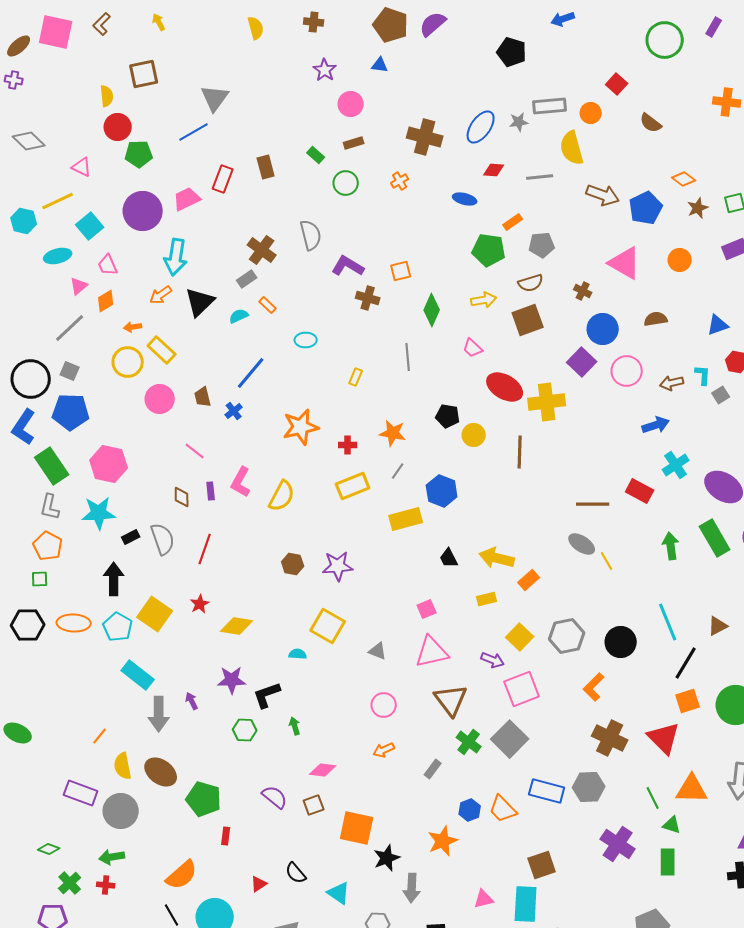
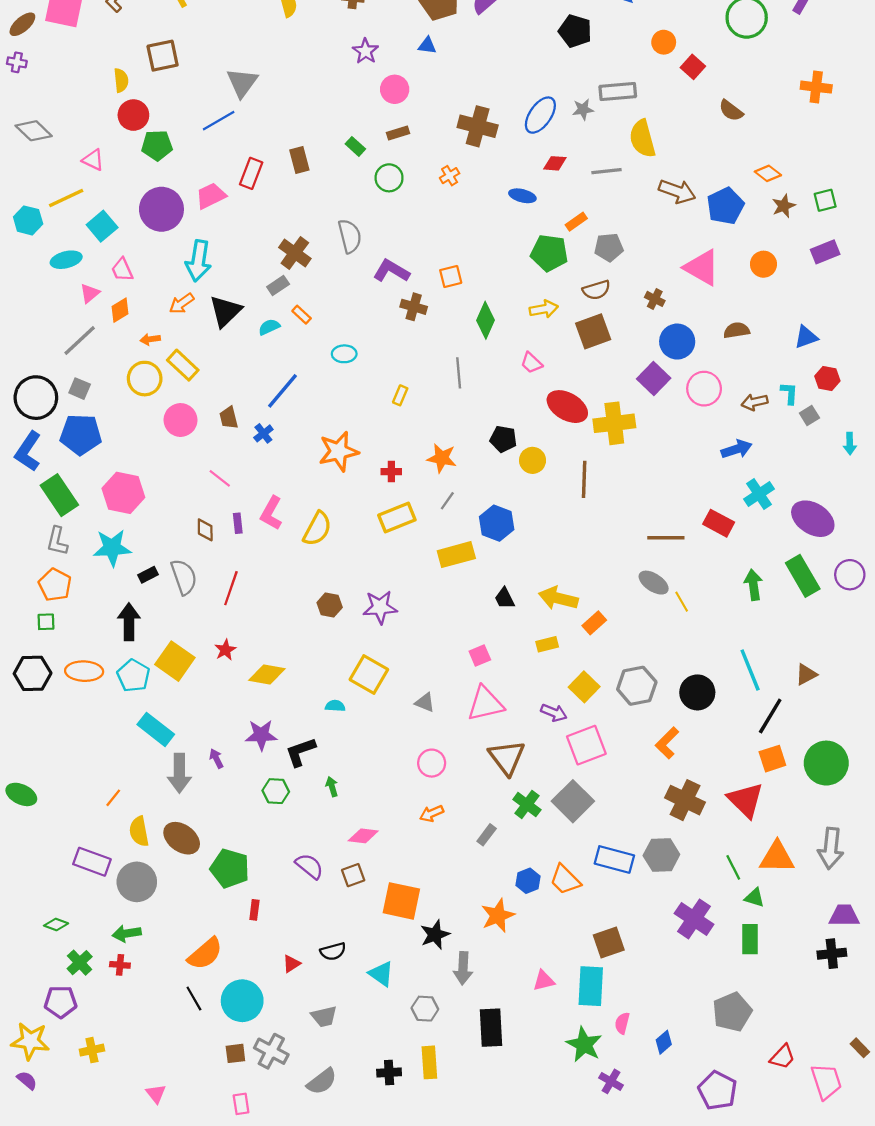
orange circle: (591, 113) -> (664, 42), moved
black semicircle: (296, 873) -> (333, 951), turned -65

